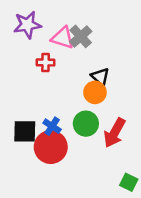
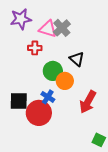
orange circle: (95, 92) -> (65, 81), moved
green circle: (86, 124) -> (53, 71), moved
blue cross: (52, 126) -> (48, 97), moved

